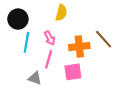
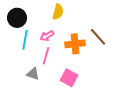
pink arrow: (50, 38) -> (47, 36), turned 88
pink square: (73, 72) -> (69, 78), moved, turned 36

